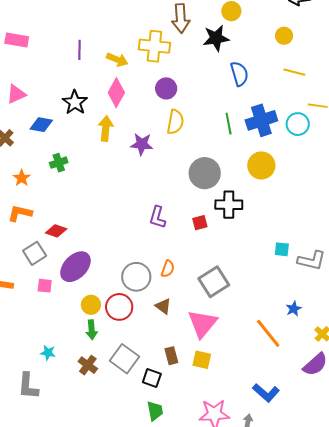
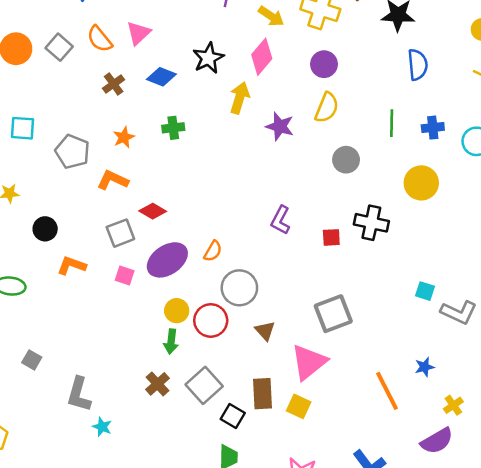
pink triangle: (16, 94) -> (138, 33), turned -30
blue cross: (261, 120) -> (433, 128), size x0.6
gray circle: (205, 173) -> (346, 160), moved, size x0.7
orange semicircle: (168, 269) -> (213, 251), moved
cyan star: (48, 353) -> (102, 427), moved
brown rectangle: (171, 356) -> (263, 394), size x1.4

